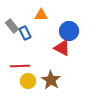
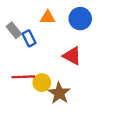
blue circle: (69, 31) -> (80, 19), moved
yellow circle: (28, 81) -> (42, 83), moved

